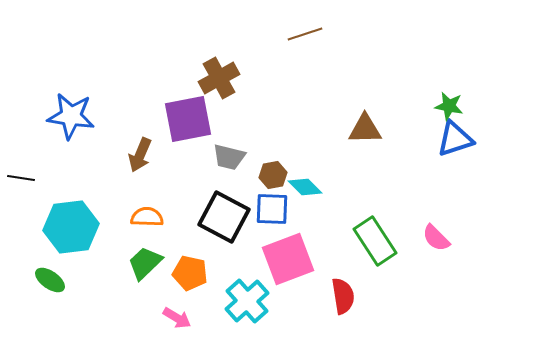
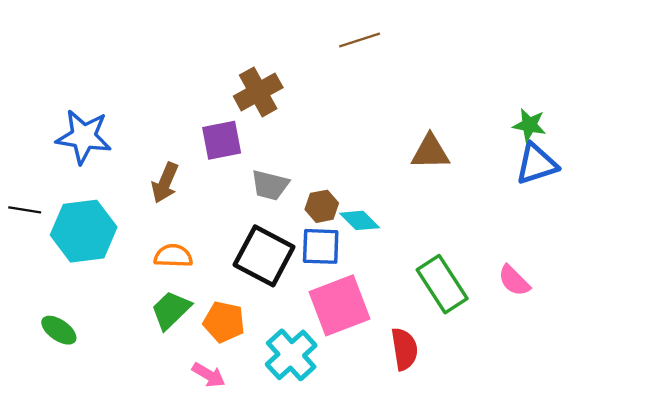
purple square: (188, 119) -> (222, 140), size x0.7
cyan hexagon: (71, 227) -> (84, 231), moved

